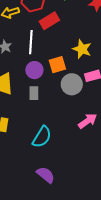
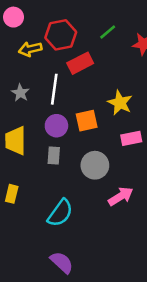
gray circle: (72, 84) -> (95, 165), moved

